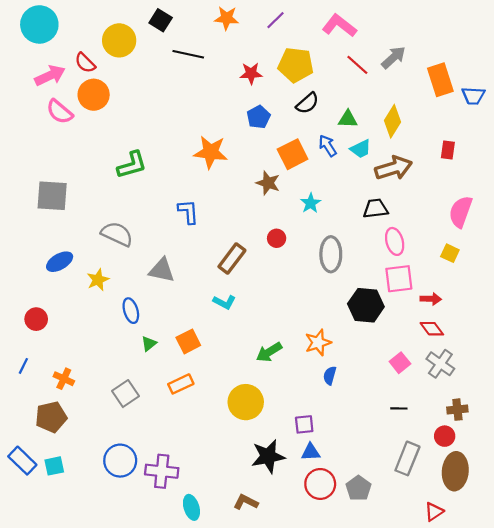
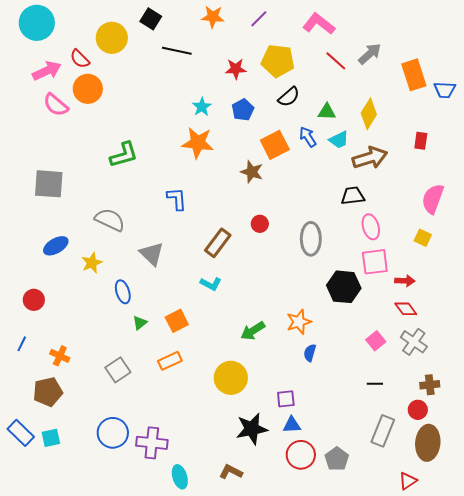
cyan star: (311, 203) -> (202, 107), moved
gray triangle: (162, 270) -> (152, 254), turned 32

